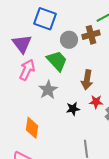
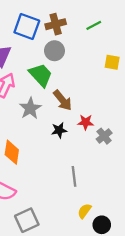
brown cross: (91, 35) -> (56, 24), moved
brown arrow: (87, 80) -> (63, 100), moved, turned -48

